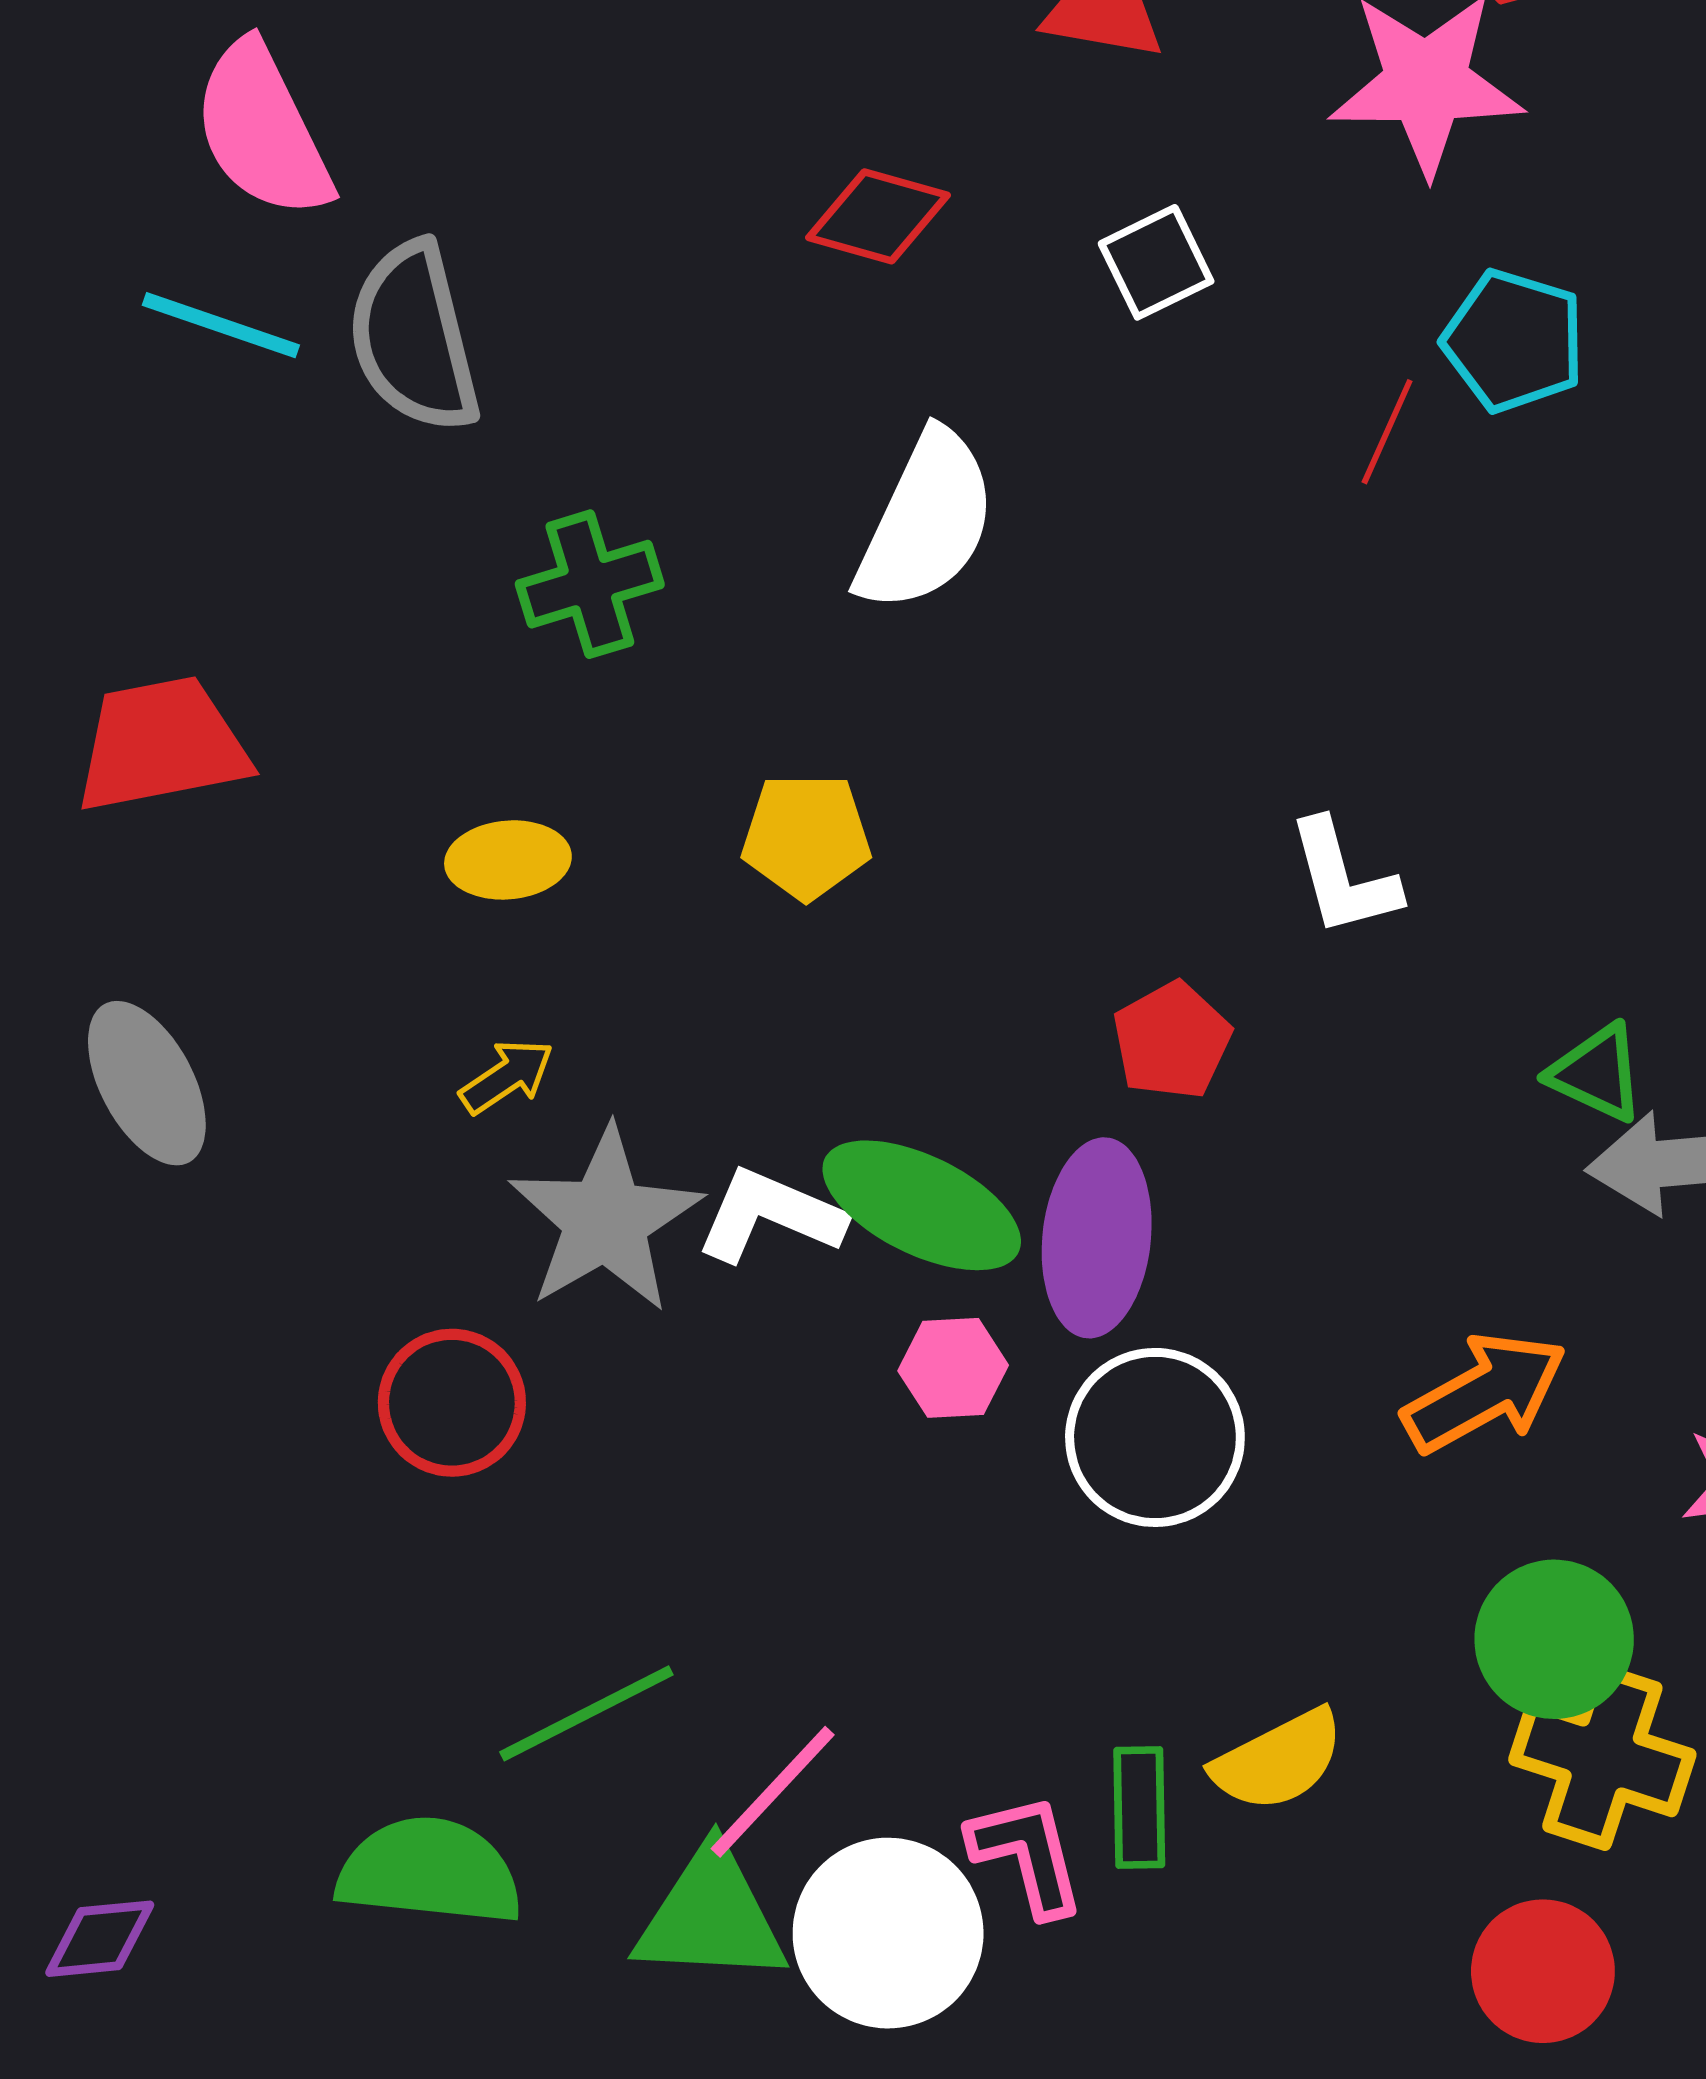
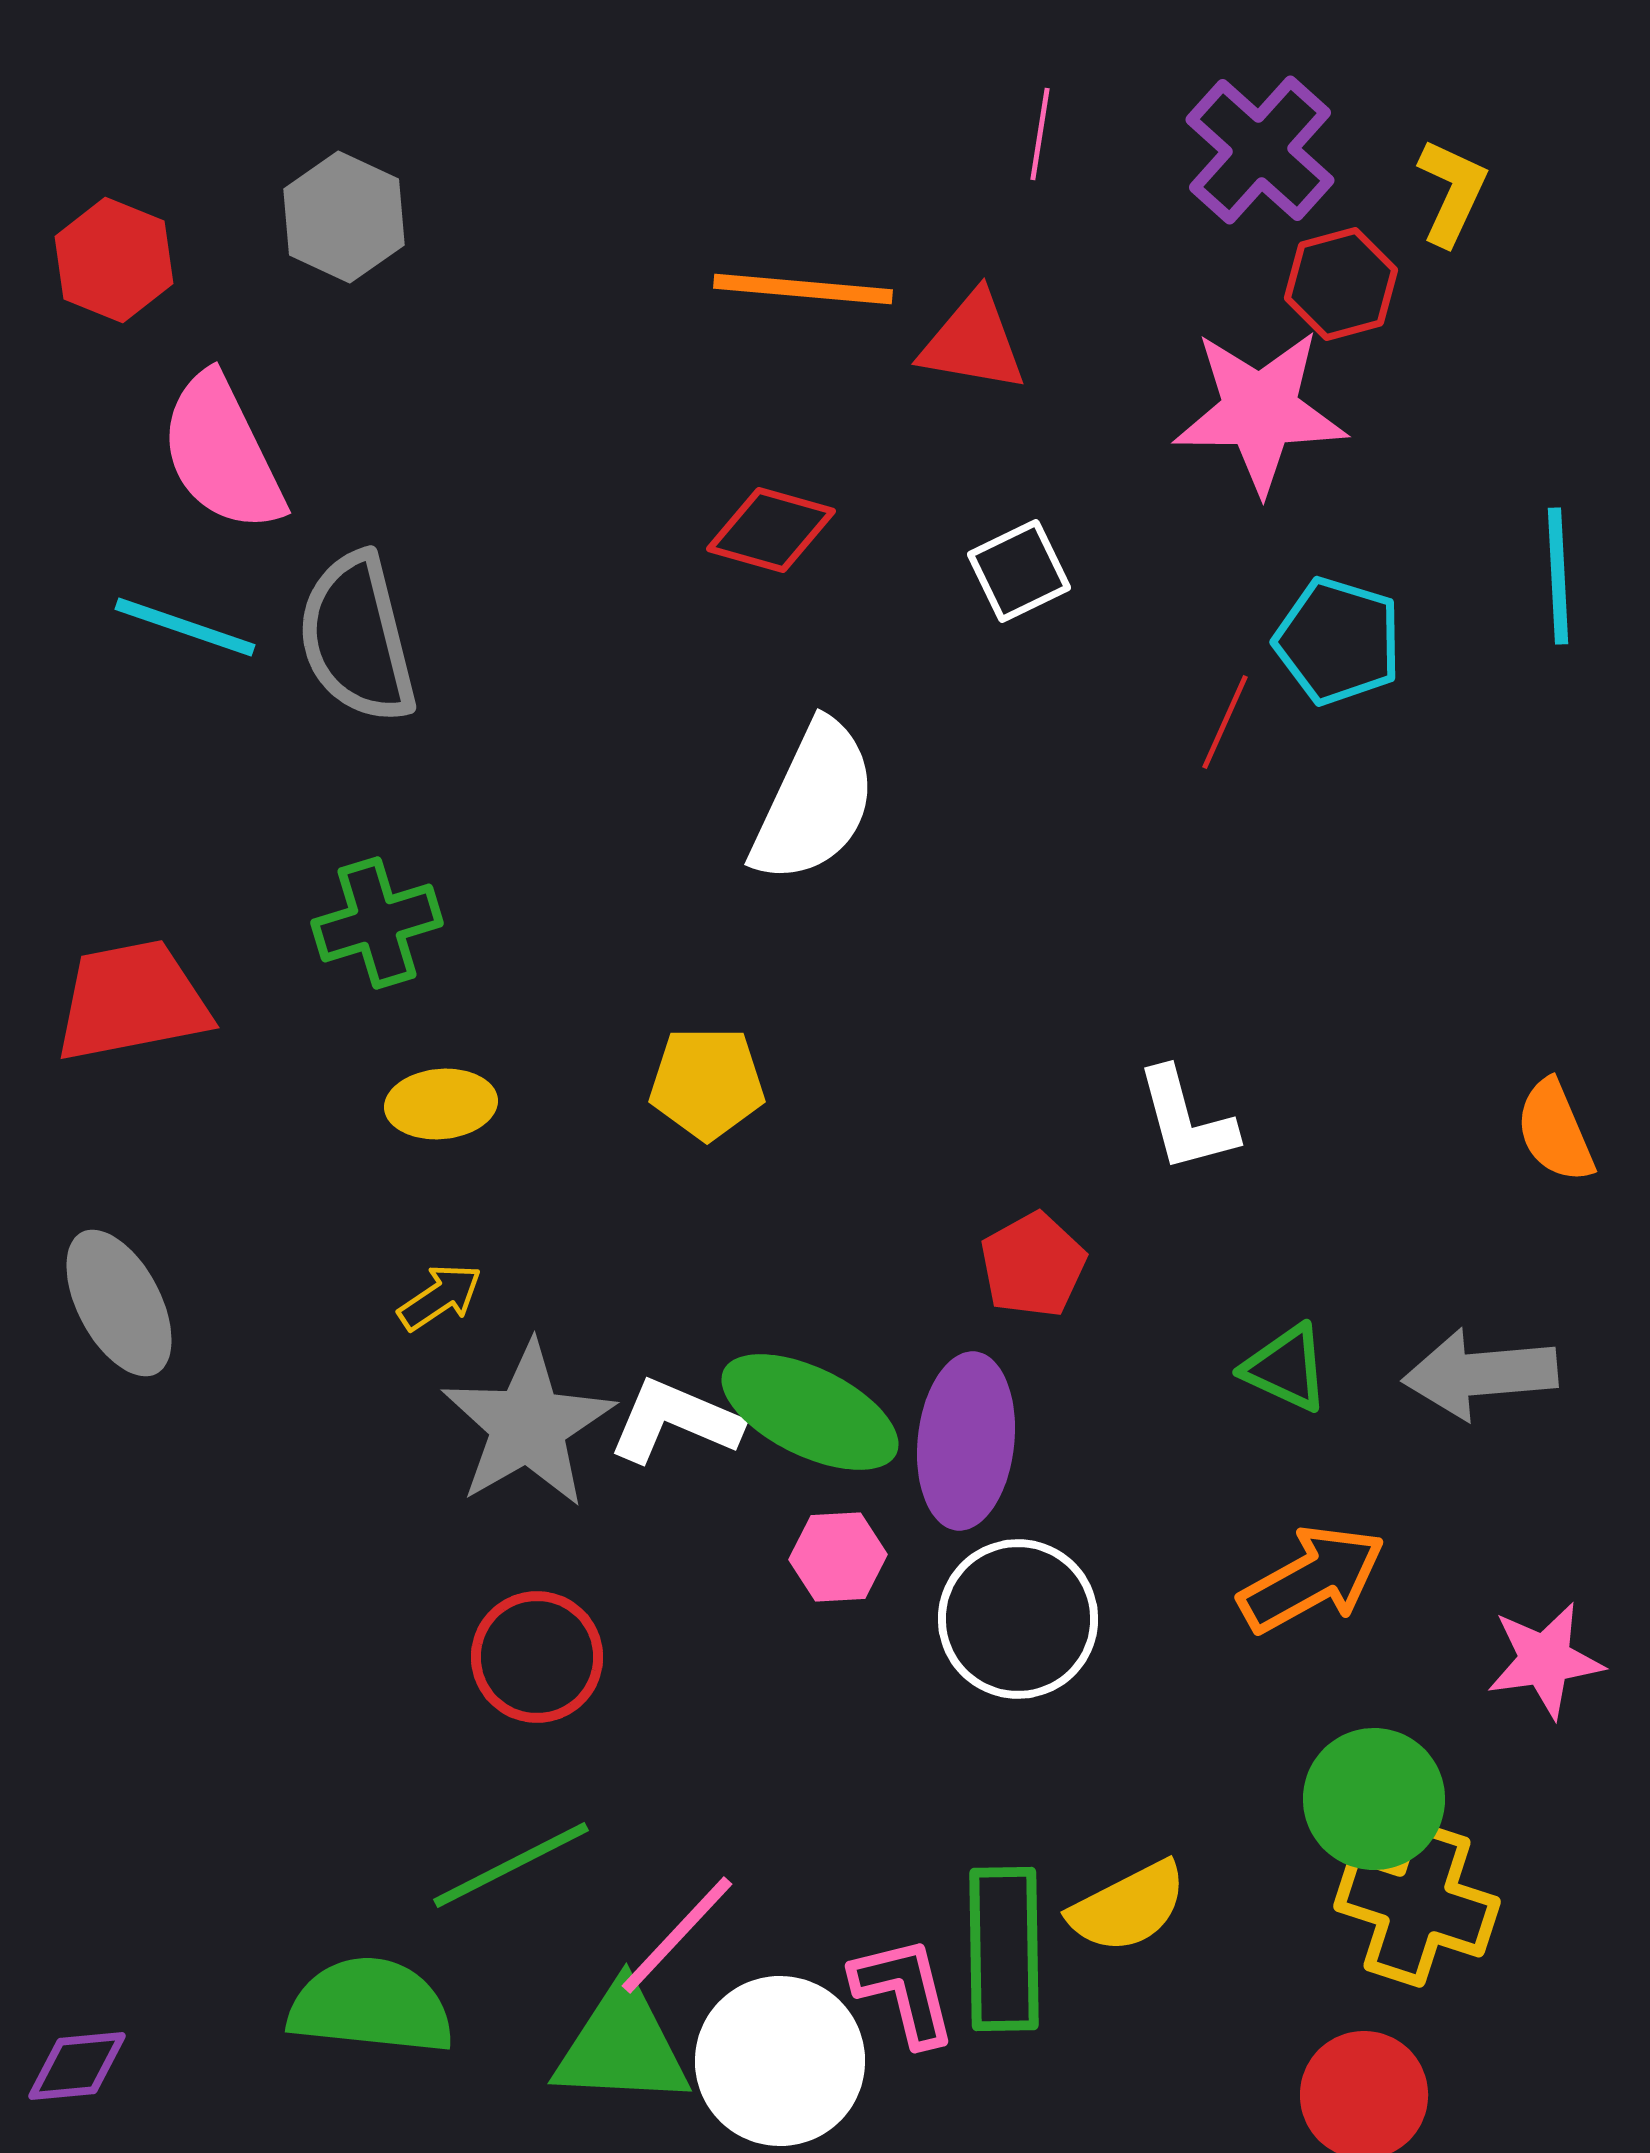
green cross: (590, 584) -> (377, 923), moved
green triangle: (1597, 1073) -> (1286, 1368), moved
red circle: (452, 1403) -> (537, 1657), moved
green rectangle: (1139, 1807) -> (1004, 1949), size x1.5

